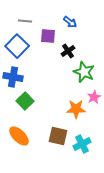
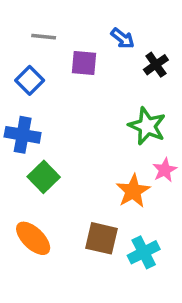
blue square: (17, 46) -> (30, 80), size x0.7
black cross: (68, 51) -> (156, 65), moved
orange star: (76, 109) -> (133, 191), turned -30

